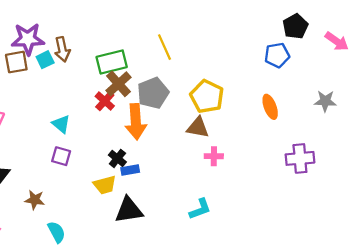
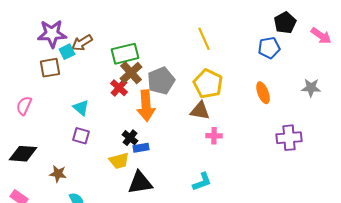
yellow line: (164, 47) -> (204, 39), moved
brown arrow: (62, 49) -> (82, 43), turned 70
brown square: (16, 62) -> (50, 68), moved

